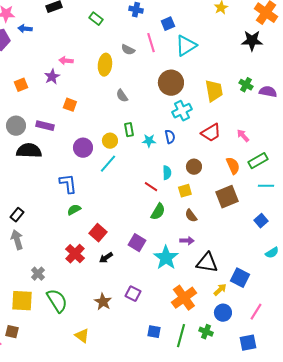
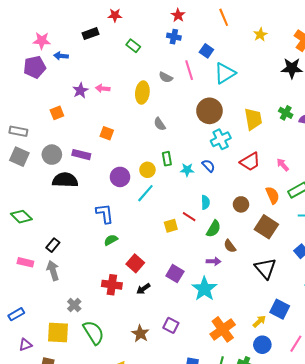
blue square: (168, 24) -> (206, 51), turned -32
purple star: (52, 77) -> (80, 90), moved
blue semicircle: (170, 137) -> (208, 166), turned -32
brown circle: (194, 167) -> (241, 204), moved
yellow square: (185, 191) -> (171, 226), moved
brown square: (227, 197) -> (266, 227), turned -35
green semicircle: (158, 212) -> (214, 229), moved
purple arrow: (187, 241) -> (214, 261), moved
red cross: (75, 254) -> (112, 285), turned -36
black triangle: (207, 263) -> (265, 268), moved, turned 40

